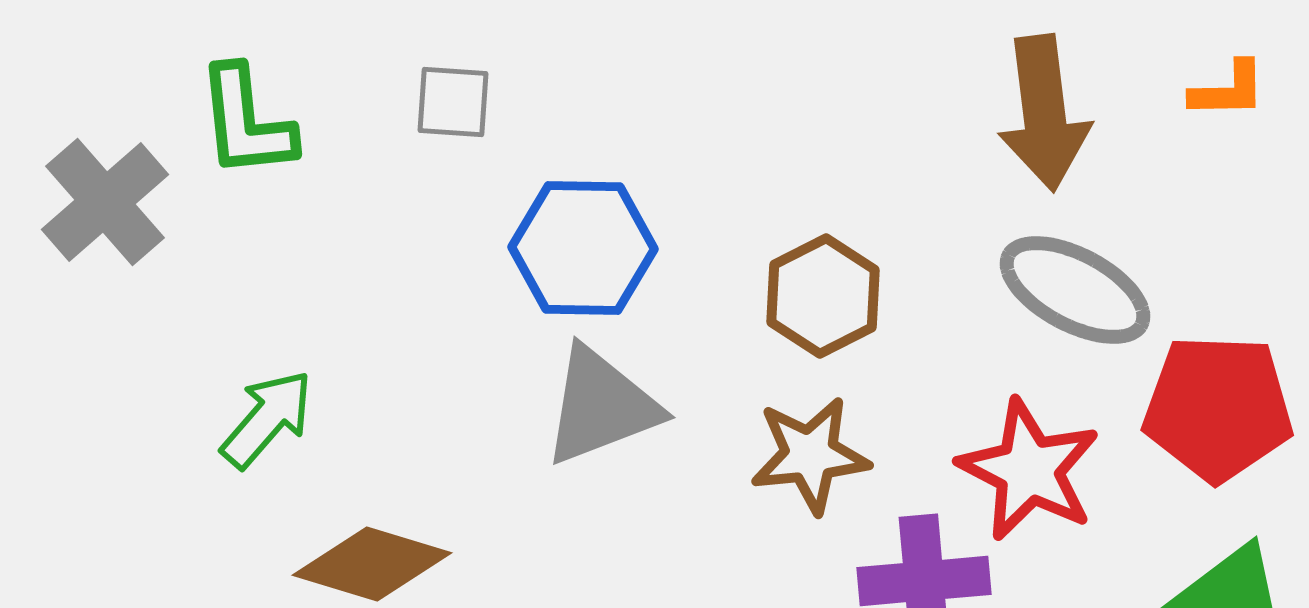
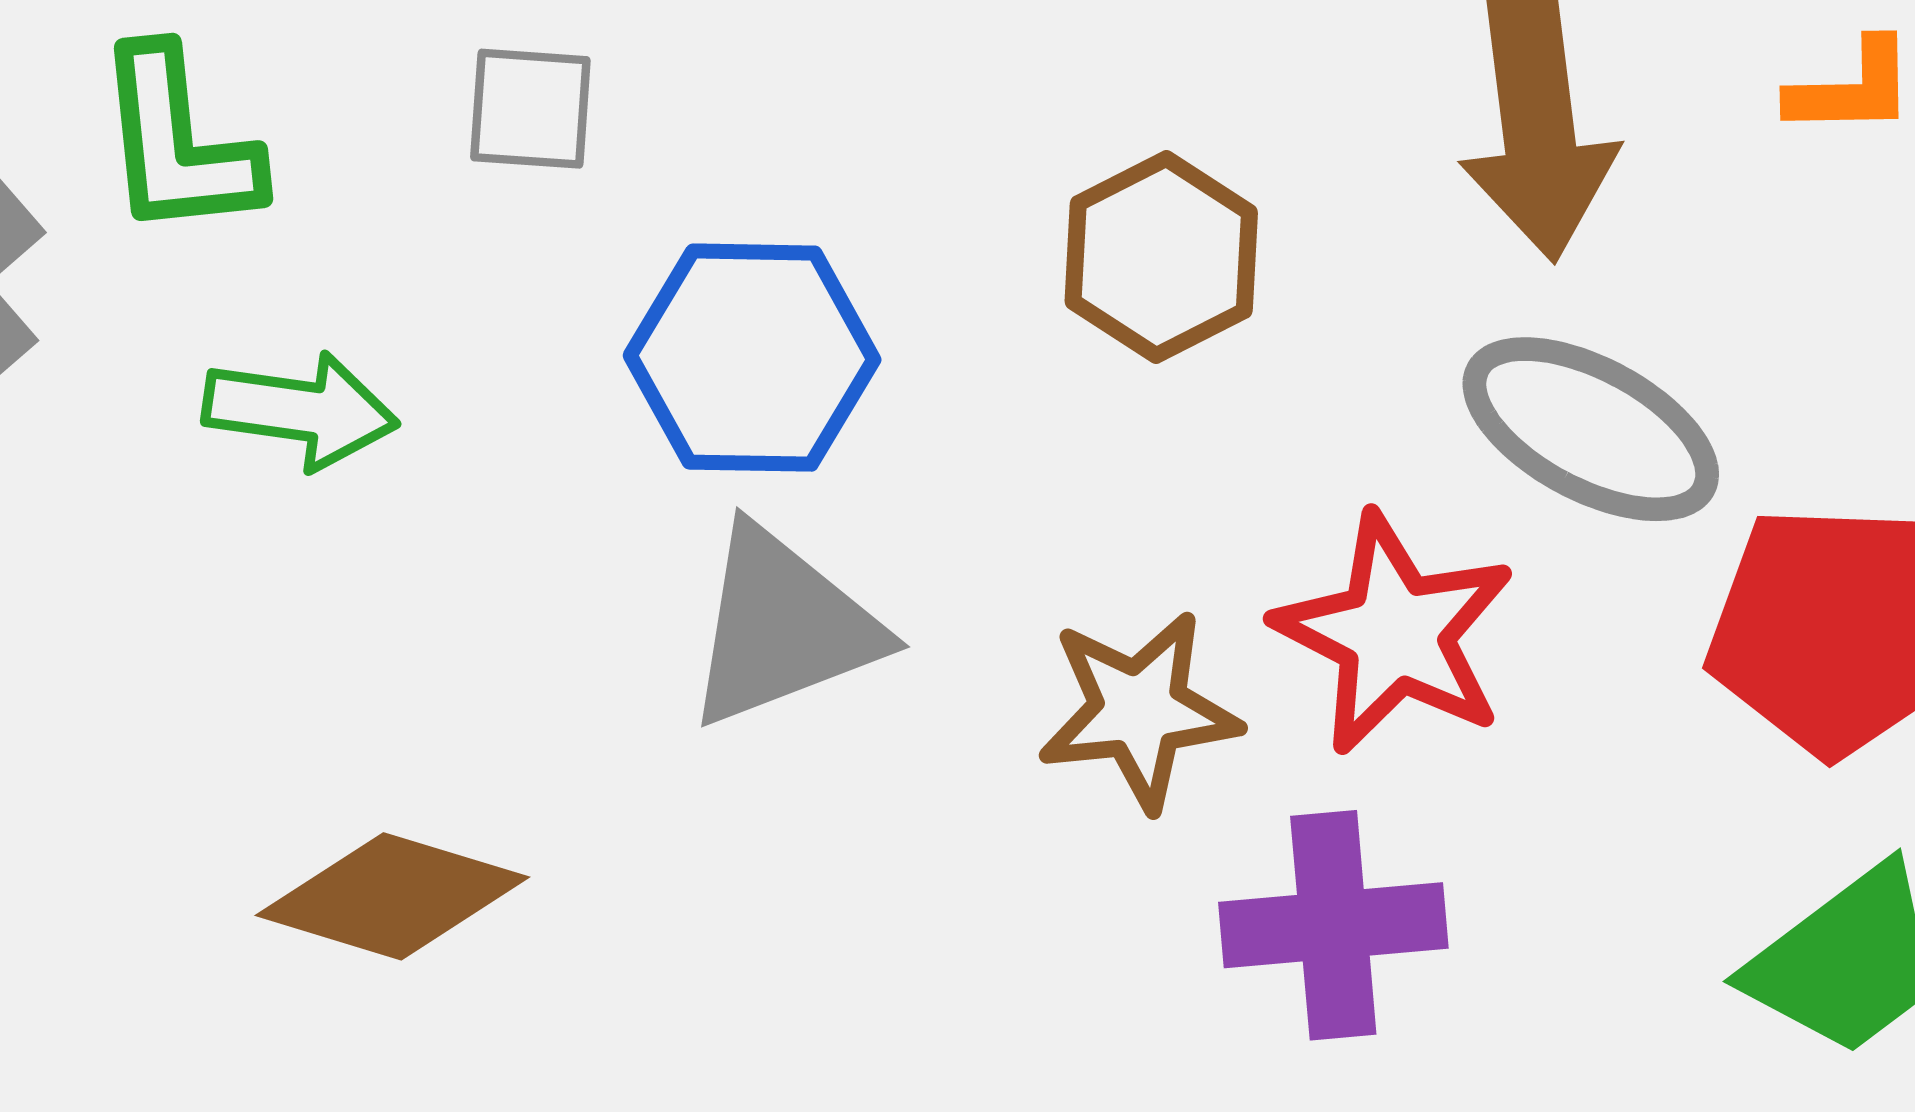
brown hexagon: (823, 296) -> (1161, 257), moved
green arrow: (267, 419) -> (300, 410), moved, turned 57
red star: (1029, 470) -> (1395, 634), moved

